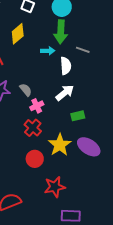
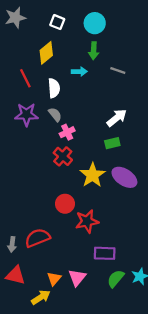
green arrow: (61, 32) -> (94, 51), size x0.7
white semicircle: (66, 66) -> (54, 88), moved
white arrow: (65, 93) -> (117, 118), moved
red circle: (35, 159) -> (65, 204), moved

